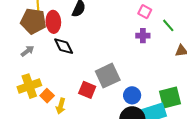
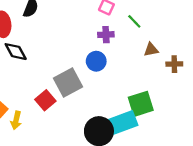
red square: (87, 90) -> (45, 100), turned 30
blue circle: (132, 95) -> (96, 61), moved

